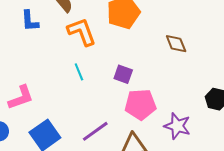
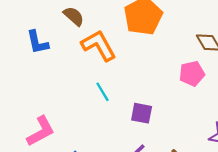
purple square: (123, 74) -> (142, 113), moved
pink pentagon: (140, 105) -> (192, 74), moved, size x0.7

